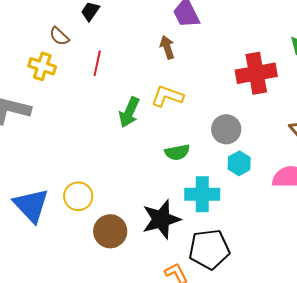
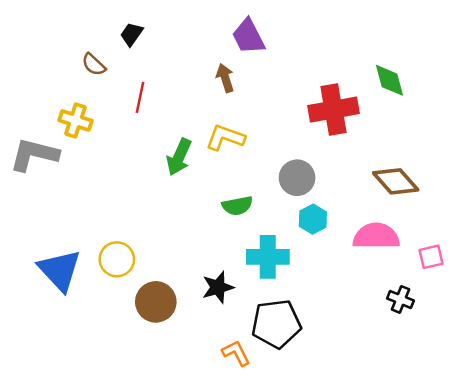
yellow cross: (42, 66) -> (75, 121), moved
black star: (161, 219) -> (218, 287), size x0.7

